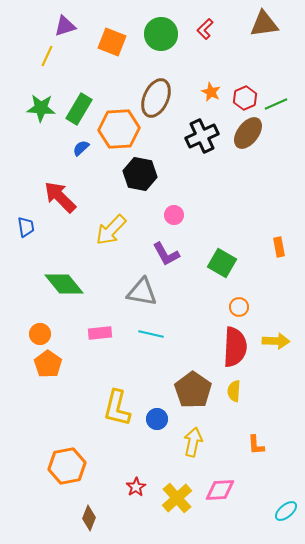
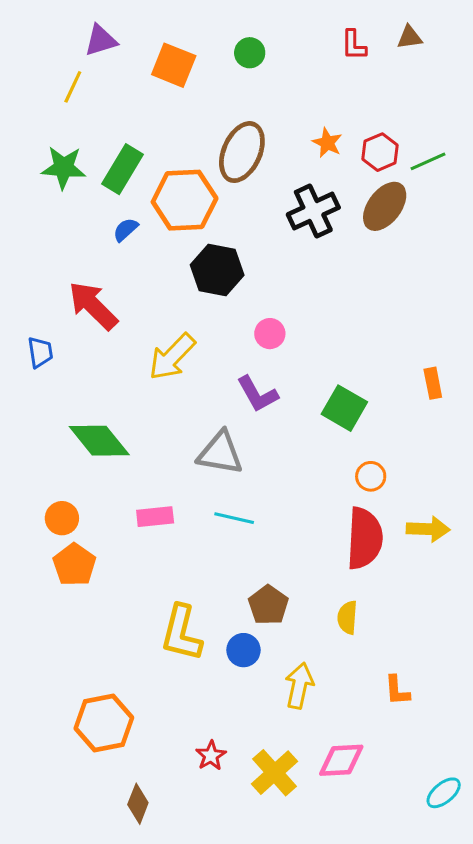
brown triangle: (264, 24) -> (409, 37), size x0.6
red L-shape: (205, 29) -> (354, 45), moved, turned -45
green circle: (161, 34) -> (250, 53), size x0.6
brown pentagon: (193, 390) -> (268, 605), moved, size x0.7
yellow semicircle: (234, 391) -> (347, 617), moved

